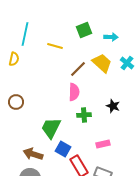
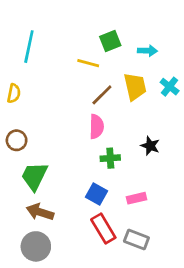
yellow line: (55, 46) -> (88, 63), moved
yellow semicircle: (14, 59) -> (14, 93), moved
yellow trapezoid: (102, 63) -> (135, 87), turned 35
green trapezoid: (51, 128) -> (34, 176), moved
blue square: (63, 149) -> (96, 194), moved

